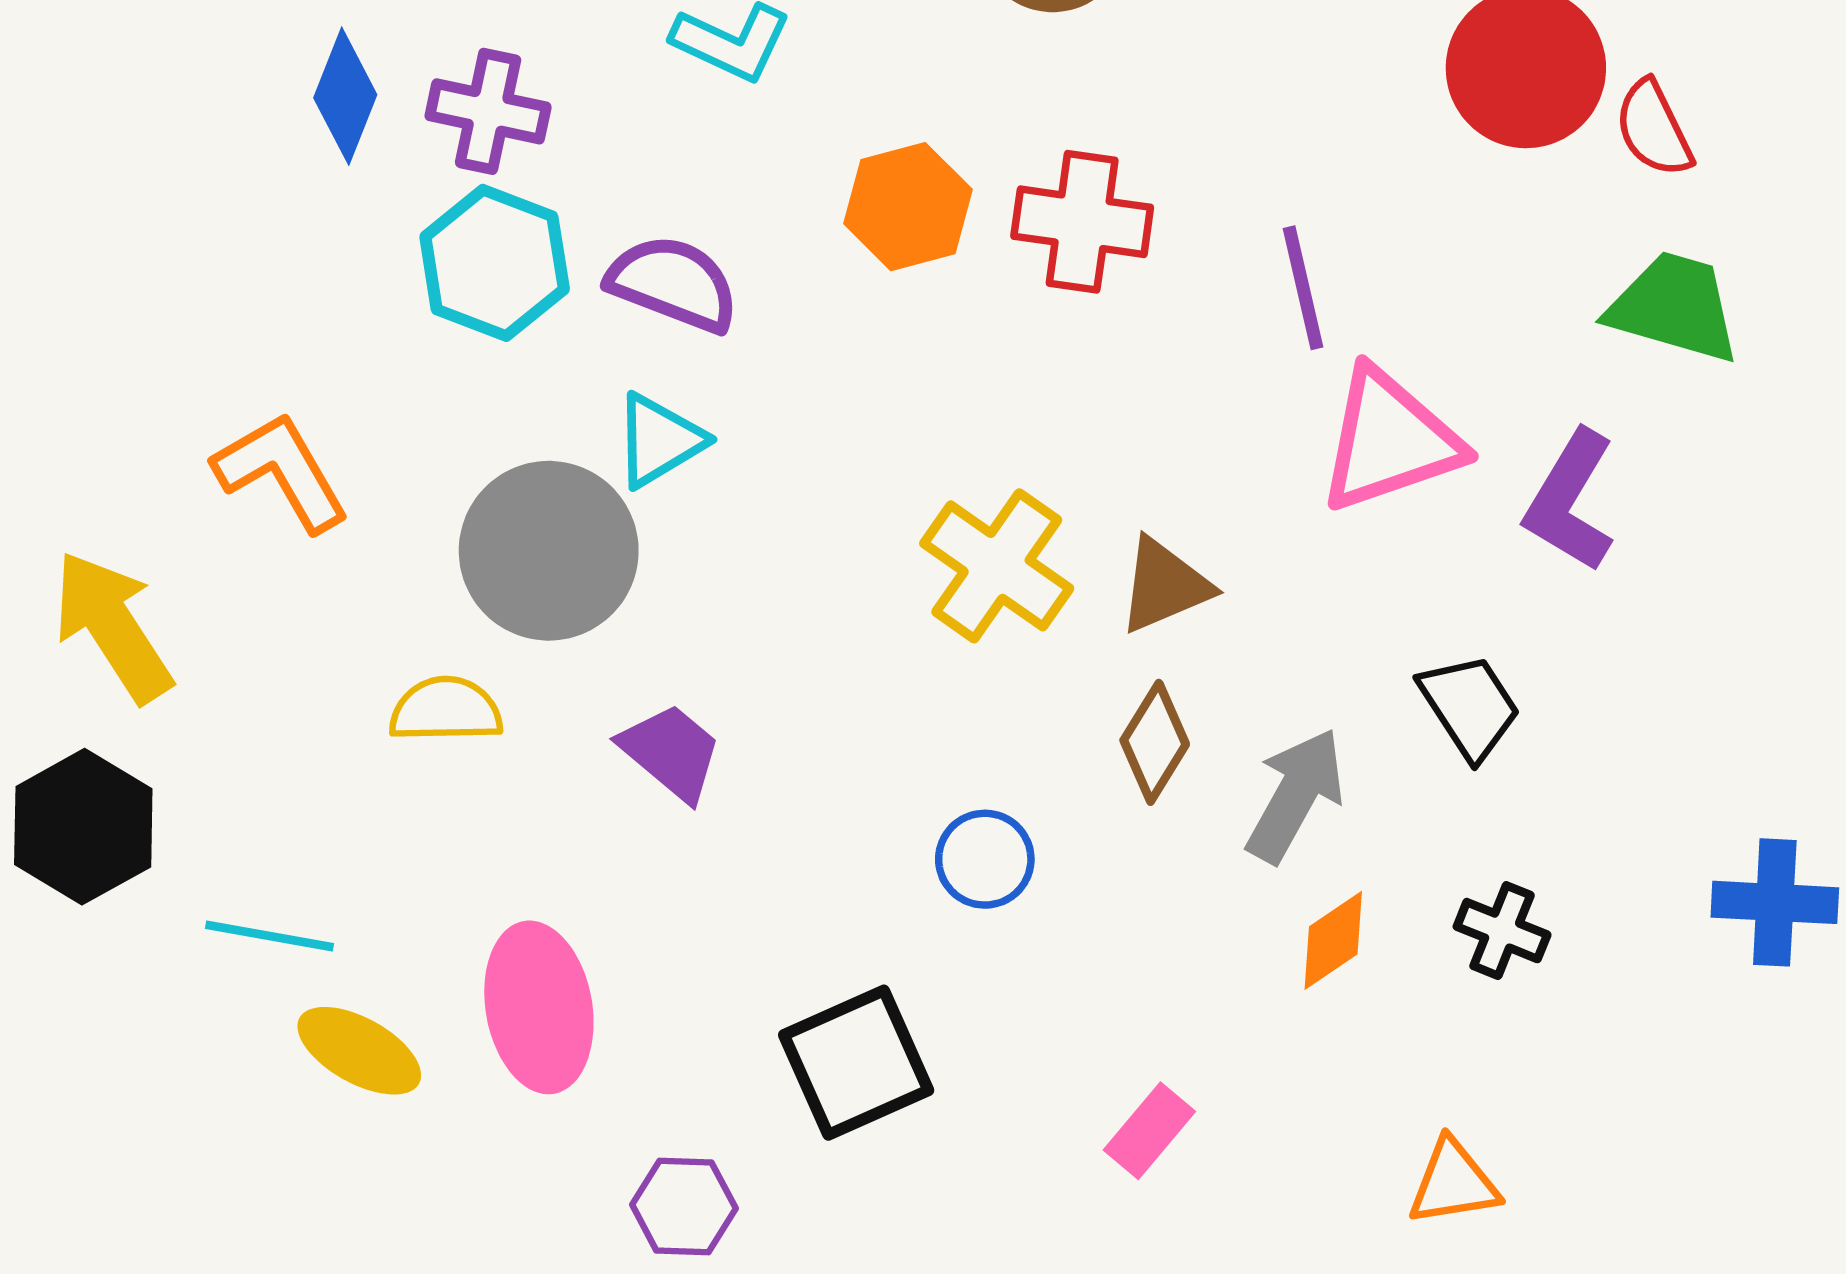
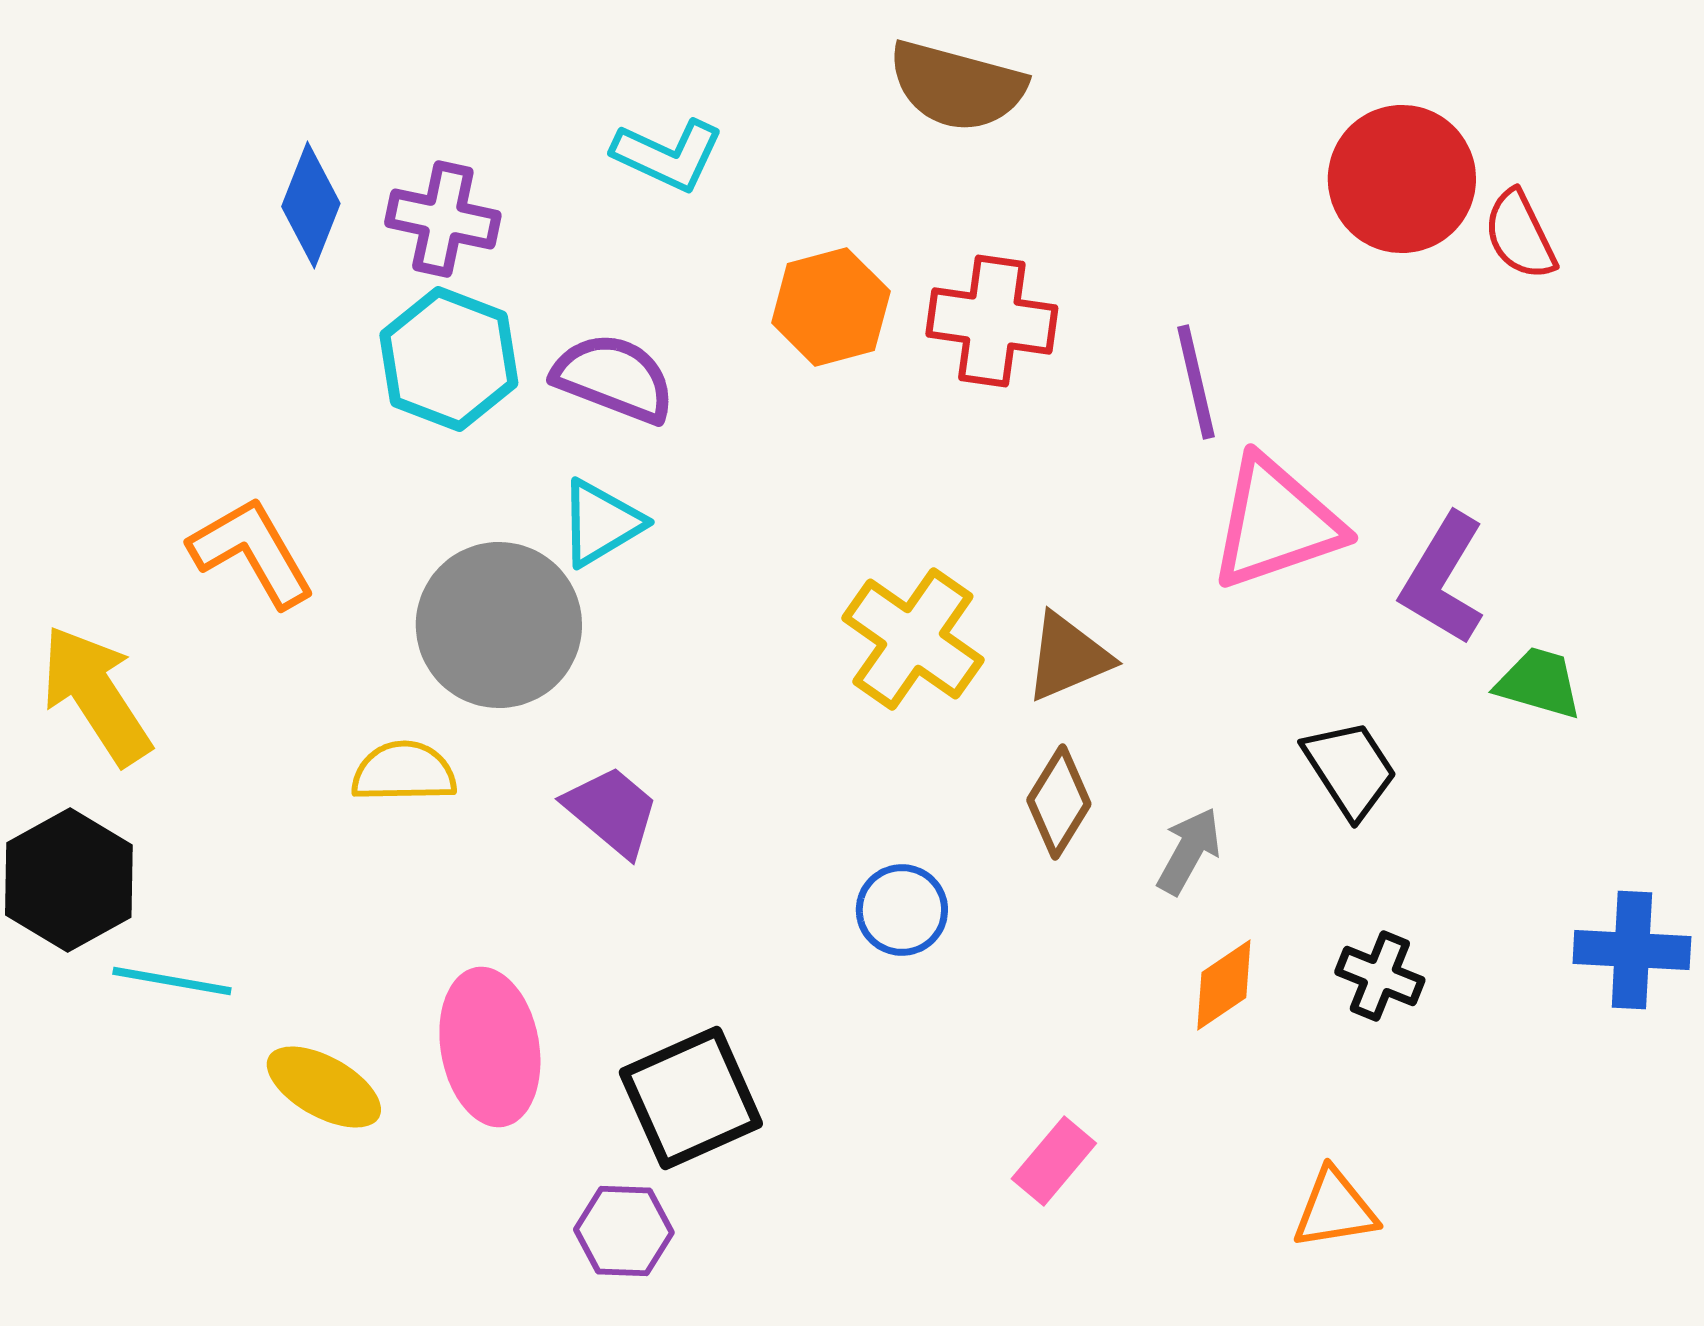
green trapezoid: (1674, 307) -> (1539, 683), moved, size x0.7
gray arrow: (1295, 795) -> (1189, 851), size x0.7
cyan line: (269, 936) -> (172, 981), moved
black square: (856, 1063) -> (691, 1098), moved

